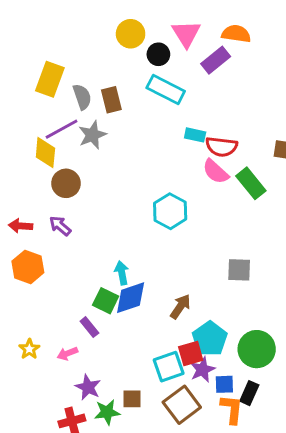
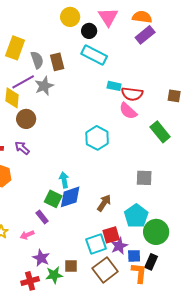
purple rectangle: (216, 60) -> (145, 35), moved
green rectangle: (251, 183) -> (160, 132), moved
cyan pentagon: (210, 339) -> (136, 216), moved

